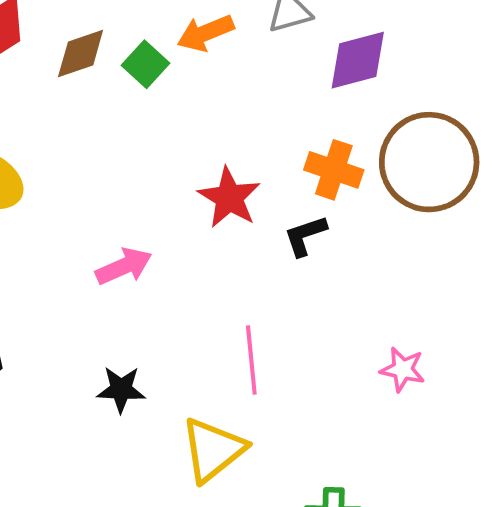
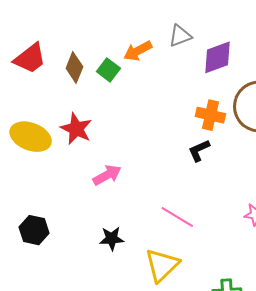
brown diamond: (81, 53) -> (74, 68), turned -44
red star: (229, 198) -> (76, 129), moved
pink line: (251, 360) -> (177, 217), turned -48

